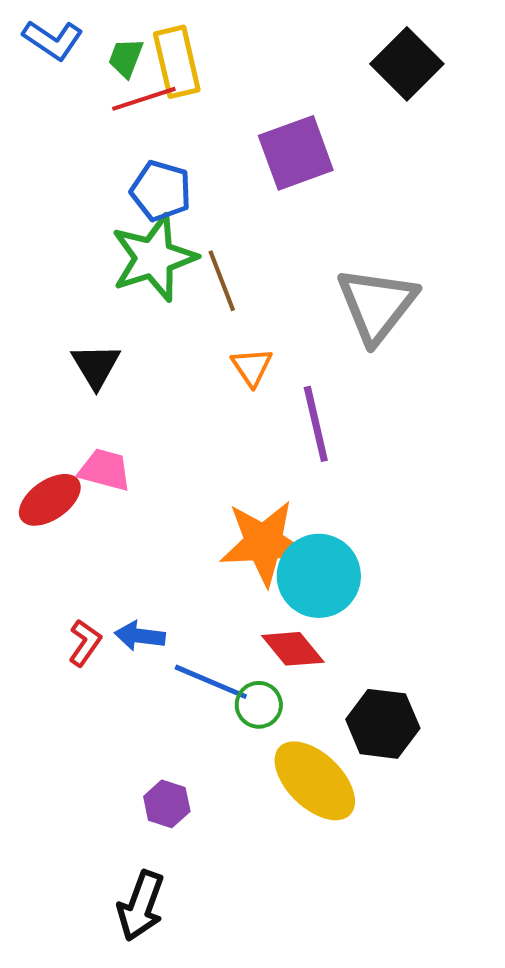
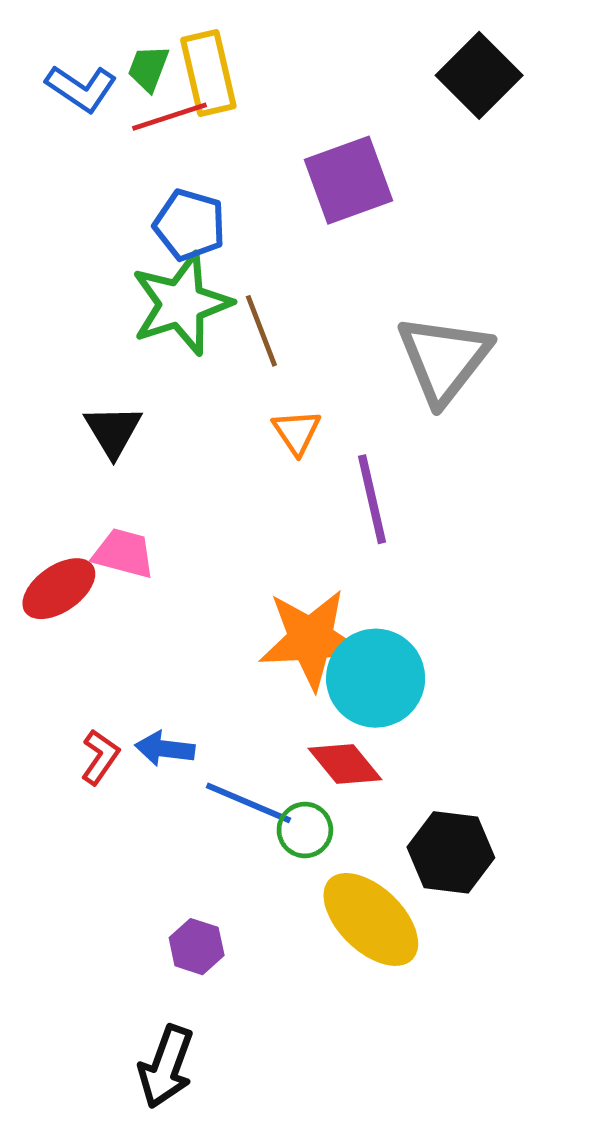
blue L-shape: (53, 40) -> (81, 88), moved

